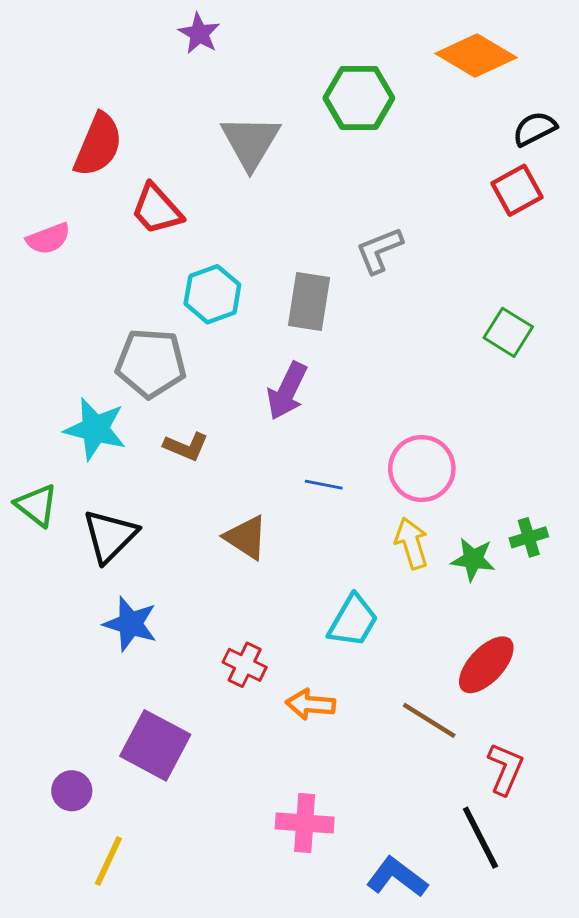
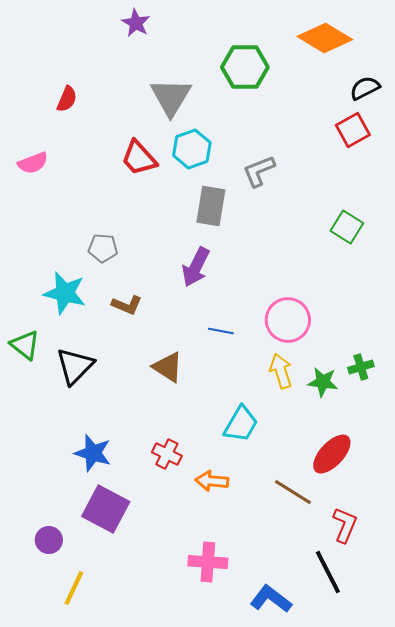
red semicircle: (98, 145) -> (67, 99), size x0.6
red trapezoid: (157, 209) -> (139, 158), moved
cyan hexagon: (212, 294) -> (192, 149), moved
gray pentagon: (151, 363) -> (103, 248), size x0.6
blue star: (130, 624) -> (93, 453), moved

